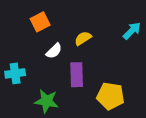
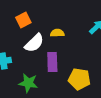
yellow semicircle: (83, 38) -> (57, 33), turned 32
white semicircle: (54, 51) -> (34, 43), size x1.5

